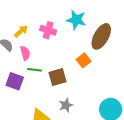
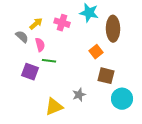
brown ellipse: (101, 36) -> (113, 29), turned -30
brown square: (57, 77) -> (106, 76), moved, turned 30

